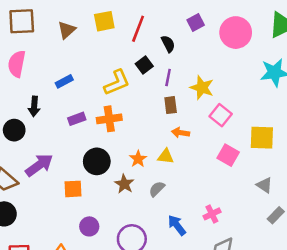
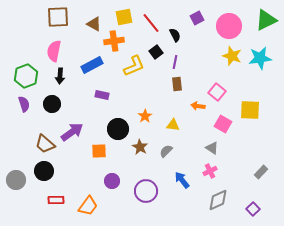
red line: (138, 29) -> (151, 23), turned -60
brown triangle: (67, 30) -> (94, 24), turned -49
blue rectangle: (64, 81) -> (92, 65), size x1.5
yellow star: (202, 88) -> (232, 56), moved
black arrow: (34, 106) -> (60, 76), moved
purple rectangle: (77, 119) -> (102, 95), turned 32
orange cross: (109, 119) -> (114, 41), moved
orange arrow: (181, 133) -> (198, 106), moved
orange star: (138, 159) -> (145, 116), moved
gray triangle: (264, 185) -> (212, 148), moved

